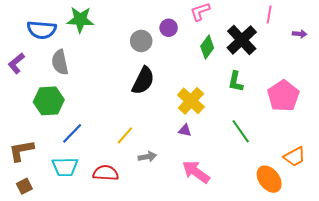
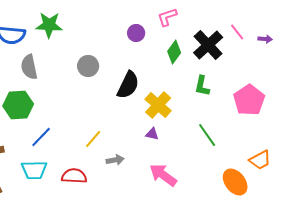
pink line: (269, 15) -> (237, 32), moved, turned -48
gray circle: (141, 41) -> (88, 66), moved
black semicircle: (143, 81) -> (128, 85), moved

